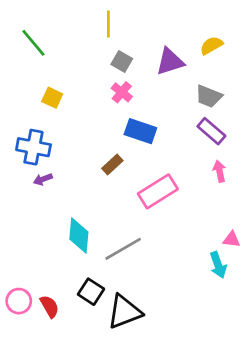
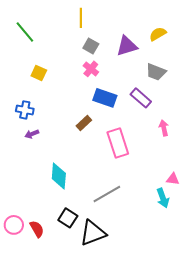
purple rectangle: (211, 131) -> (141, 98), moved
blue cross: (33, 147) -> (25, 110), size x0.7
pink rectangle: (158, 191) -> (118, 143), turned -76
gray line: (123, 249) -> (107, 194), moved

